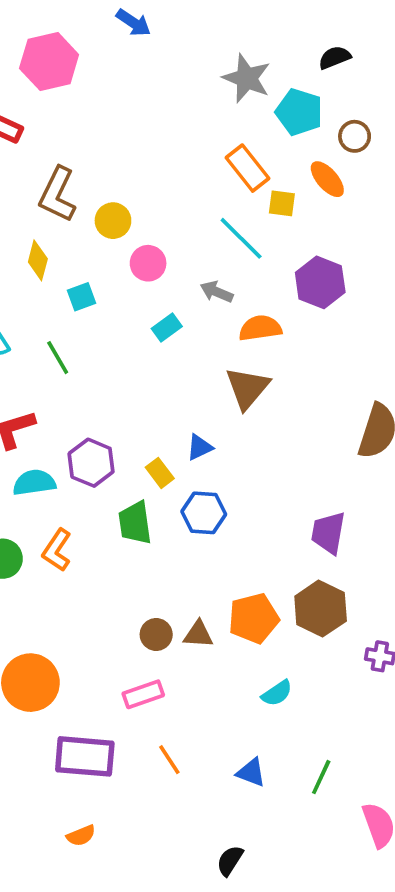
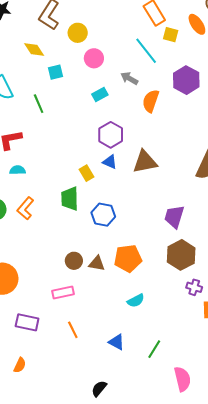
yellow diamond: (38, 260) -> (34, 50), turned -55
orange semicircle: (260, 328) -> (151, 101), turned -70
brown triangle: (247, 388) -> (145, 162), moved, turned 32
blue triangle: (200, 447) -> (110, 162), turned 42
purple hexagon: (91, 463) -> (111, 135), moved
cyan semicircle: (34, 483) -> (18, 170), size x0.7
blue hexagon: (204, 513) -> (103, 215), moved
brown hexagon: (321, 609) -> (181, 255), moved
purple rectangle: (85, 756) -> (27, 322), size x0.7
orange semicircle: (81, 836) -> (20, 365), turned -49

